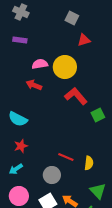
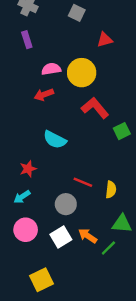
gray square: (72, 18) -> (77, 13), moved
purple rectangle: (20, 40) -> (27, 40), turned 64
red arrow: (34, 85) -> (44, 95), turned -42
cyan semicircle: (18, 119) -> (55, 140), moved
green triangle: (98, 191) -> (122, 224), turned -42

